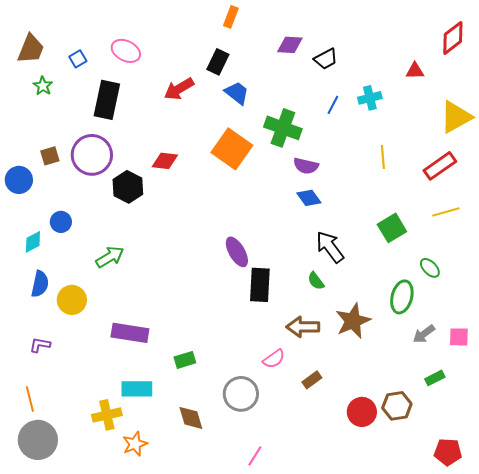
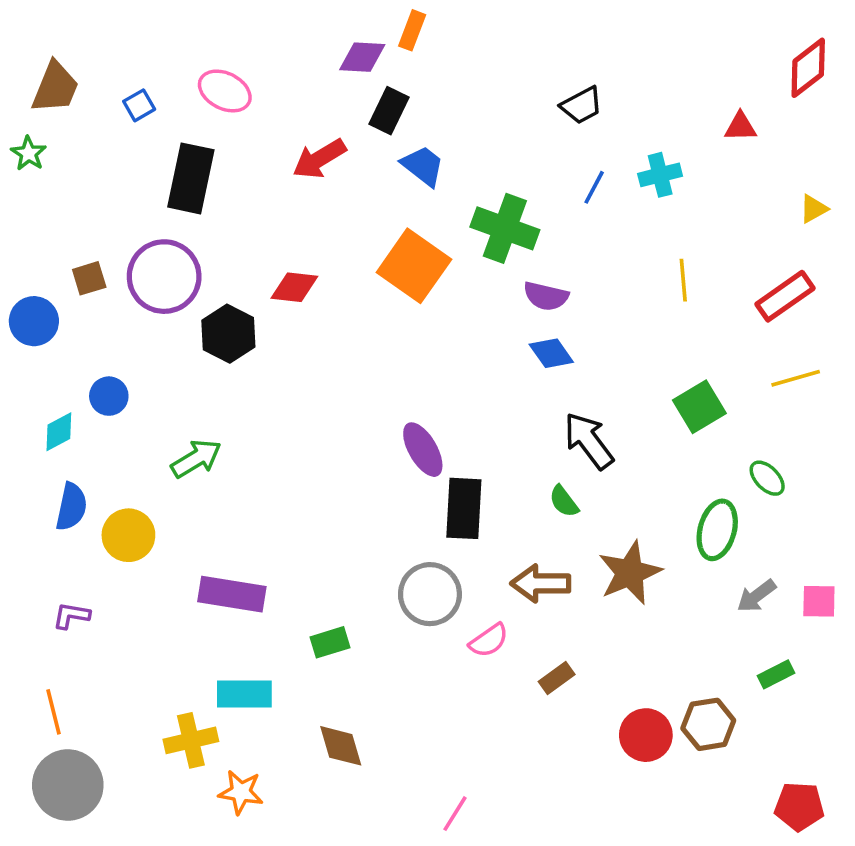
purple diamond: (290, 45) -> (362, 57), moved
green star: (43, 86) -> (29, 153), moved
yellow triangle: (456, 117) -> (814, 209), size x0.5
gray circle: (241, 394) -> (430, 594), moved
orange star: (135, 444) -> (241, 792), turned 30

